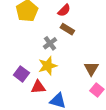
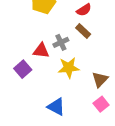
yellow star: (48, 66) -> (69, 68), moved
red triangle: (38, 87) -> (41, 51), moved

